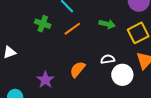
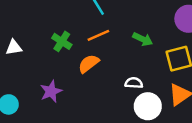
green cross: (43, 24) -> (62, 41), moved
orange semicircle: (78, 69) -> (89, 64), moved

